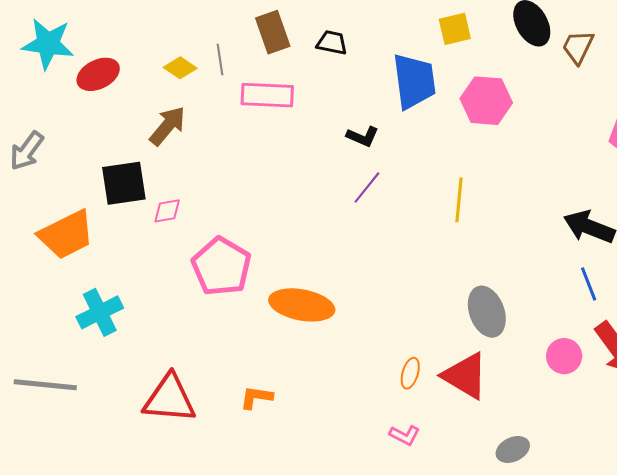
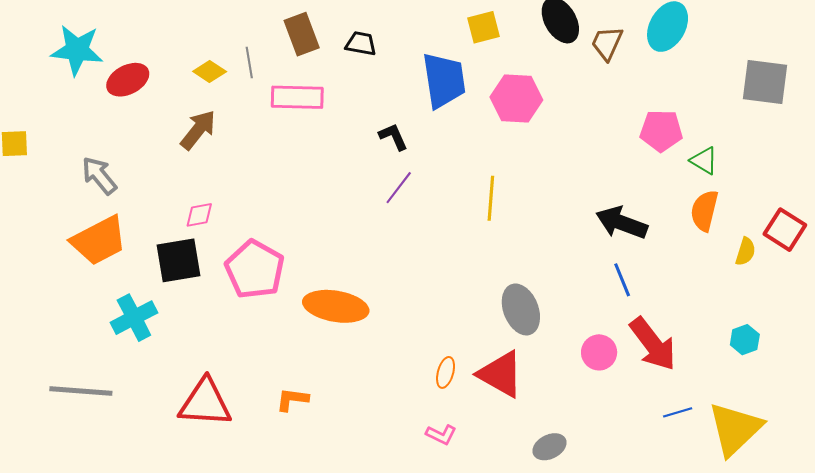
black L-shape: (363, 137) -> (393, 137), turned -136
gray arrow: (27, 151) -> (99, 175), moved, turned 105
black square: (124, 183) -> (178, 260), moved

